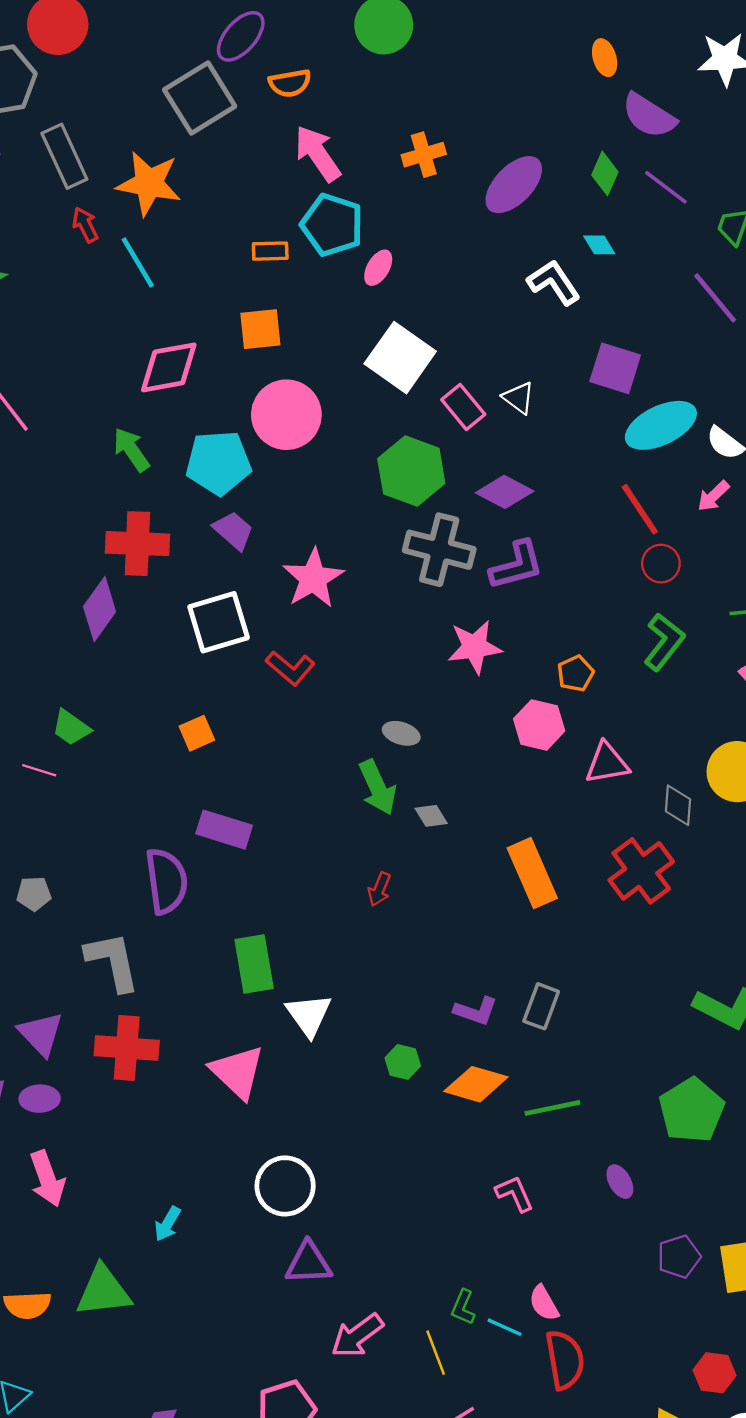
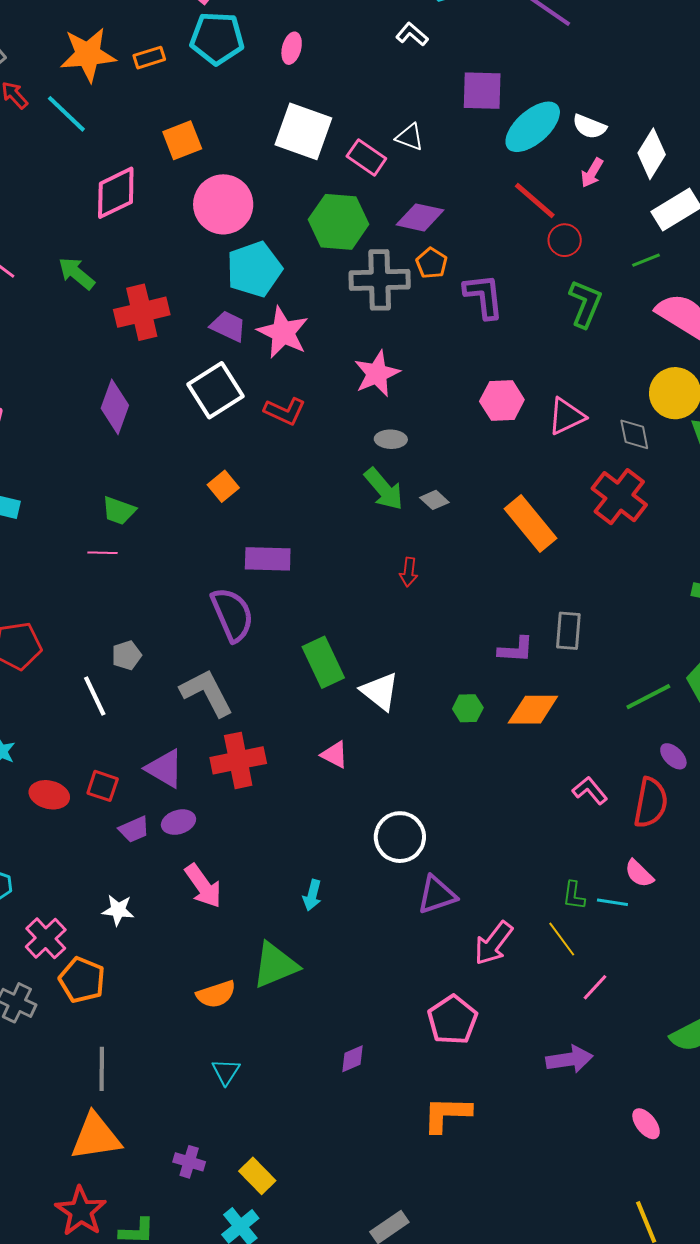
orange star: (149, 183) -> (88, 55), moved
orange rectangle: (270, 251) -> (149, 58), moved
pink ellipse: (378, 268) -> (292, 48), moved
white L-shape: (554, 282) -> (412, 34), size x0.7
green arrow: (131, 450) -> (76, 273), moved
cyan pentagon: (218, 463) -> (254, 269), moved
purple trapezoid: (233, 531) -> (228, 326), moved
red cross: (137, 544) -> (142, 312), moved
purple L-shape: (517, 565) -> (484, 296), moved, turned -66
pink star: (475, 647) -> (377, 374), moved
orange pentagon: (576, 673) -> (432, 263), moved
pink triangle: (237, 1072) -> (335, 755), size x0.6
green line: (552, 1108) -> (648, 697), moved
red semicircle: (565, 1360) -> (651, 803), moved, turned 36

